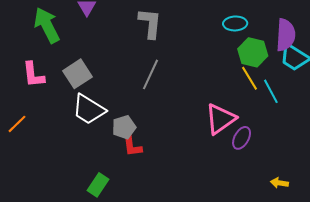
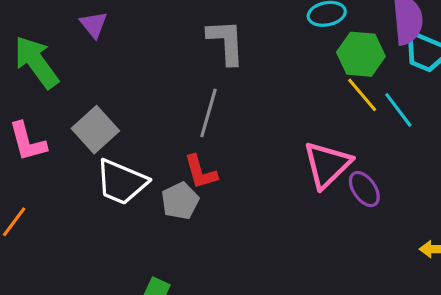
gray L-shape: (150, 23) -> (226, 42), moved
purple ellipse: (242, 138) -> (364, 189), turned -55
red L-shape: (132, 146) -> (201, 172), moved

